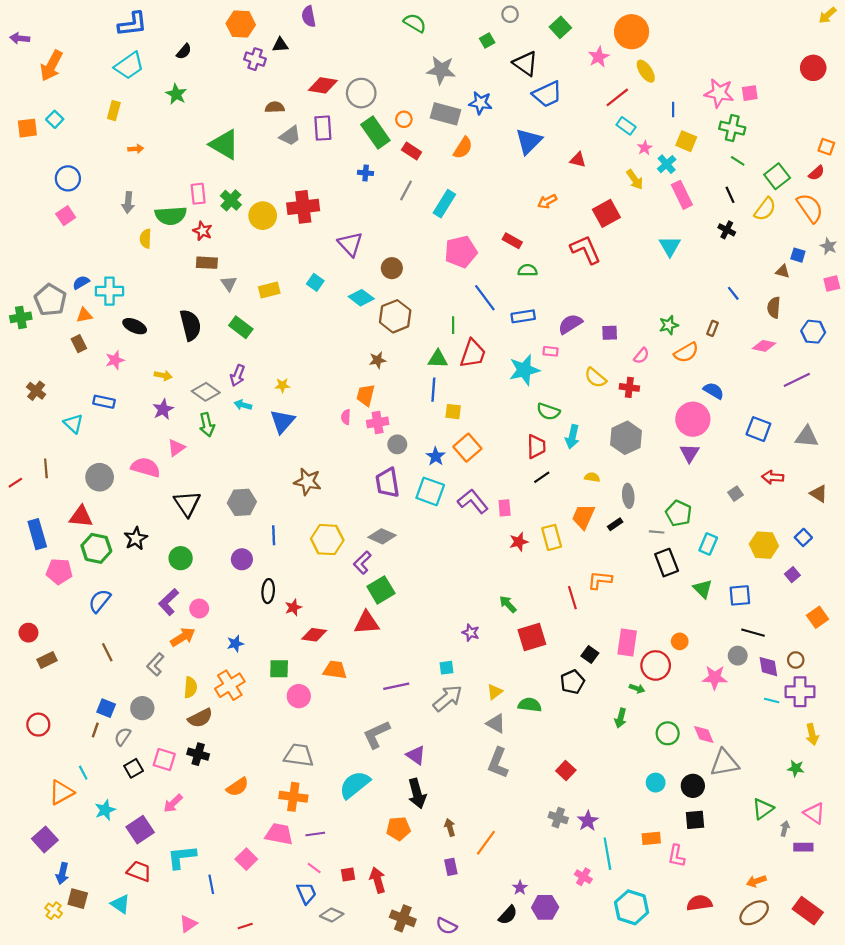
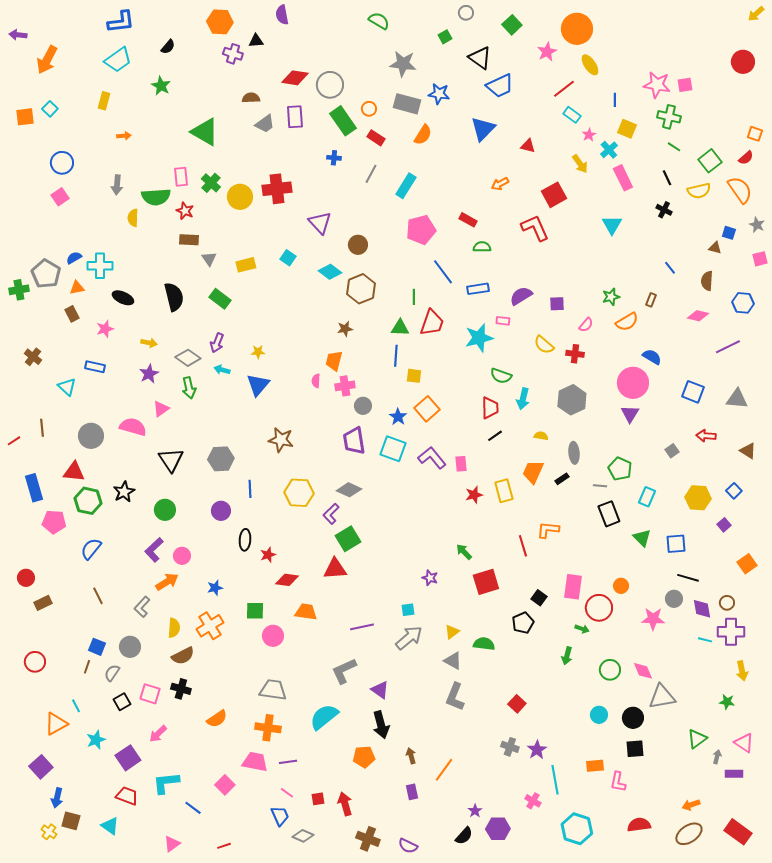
yellow semicircle: (765, 209) -> (699, 191), turned 40
blue line: (211, 884) -> (193, 808), turned -42

